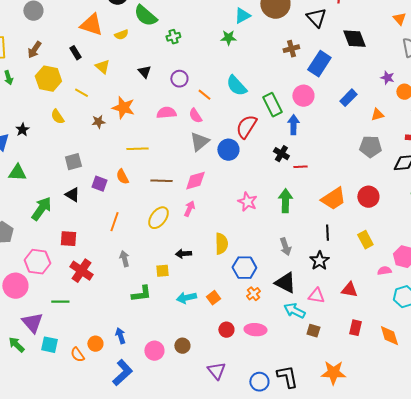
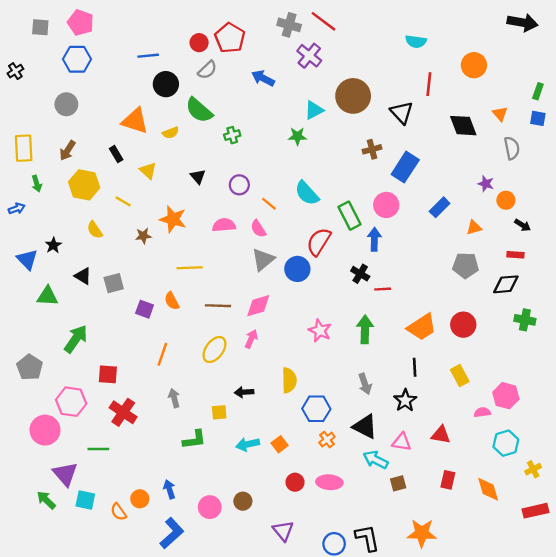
black diamond: (354, 39) -> (463, 126), moved
black triangle: (72, 195) -> (83, 276), moved
brown square: (313, 331) -> (398, 483), turned -32

